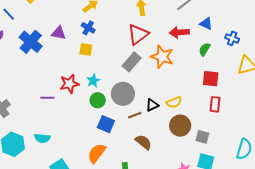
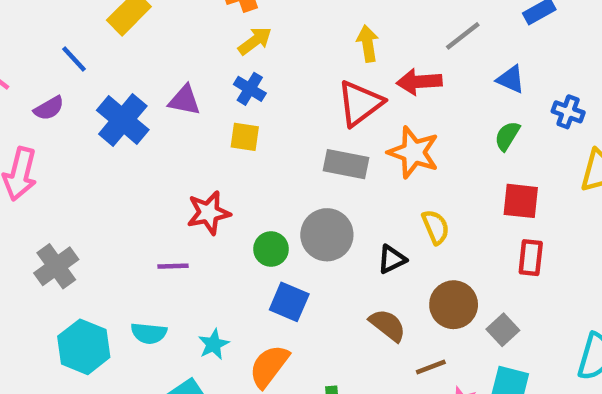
red arrow: (179, 32) -> (419, 82), moved
gray rectangle: (132, 62) -> (346, 164), turned 60
cyan star: (93, 81) -> (214, 344), moved
purple line: (47, 98) -> (173, 266), moved
yellow semicircle: (174, 102) -> (436, 227), moved, turned -91
brown line: (135, 115) -> (431, 367), moved
gray square: (202, 137) -> (503, 330), turned 32
brown semicircle: (143, 142) -> (388, 325), moved

